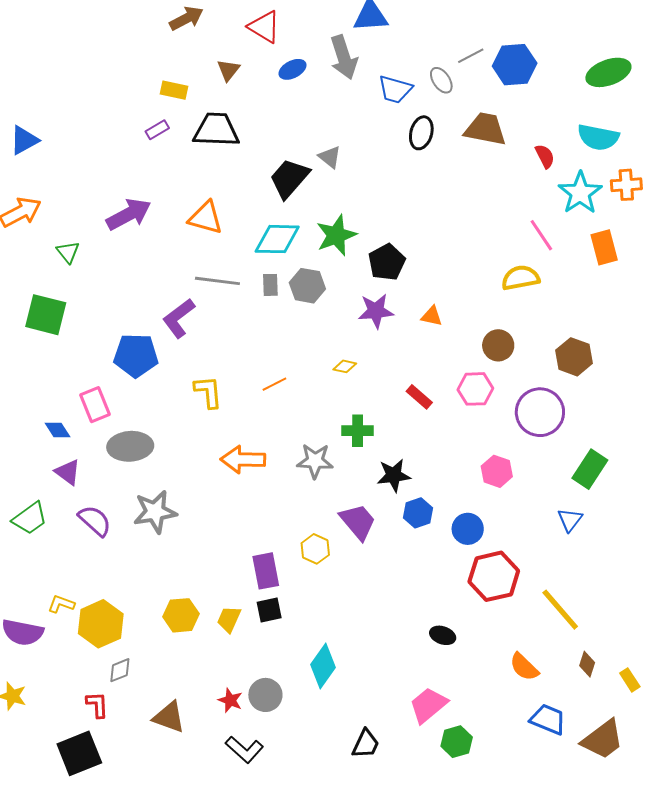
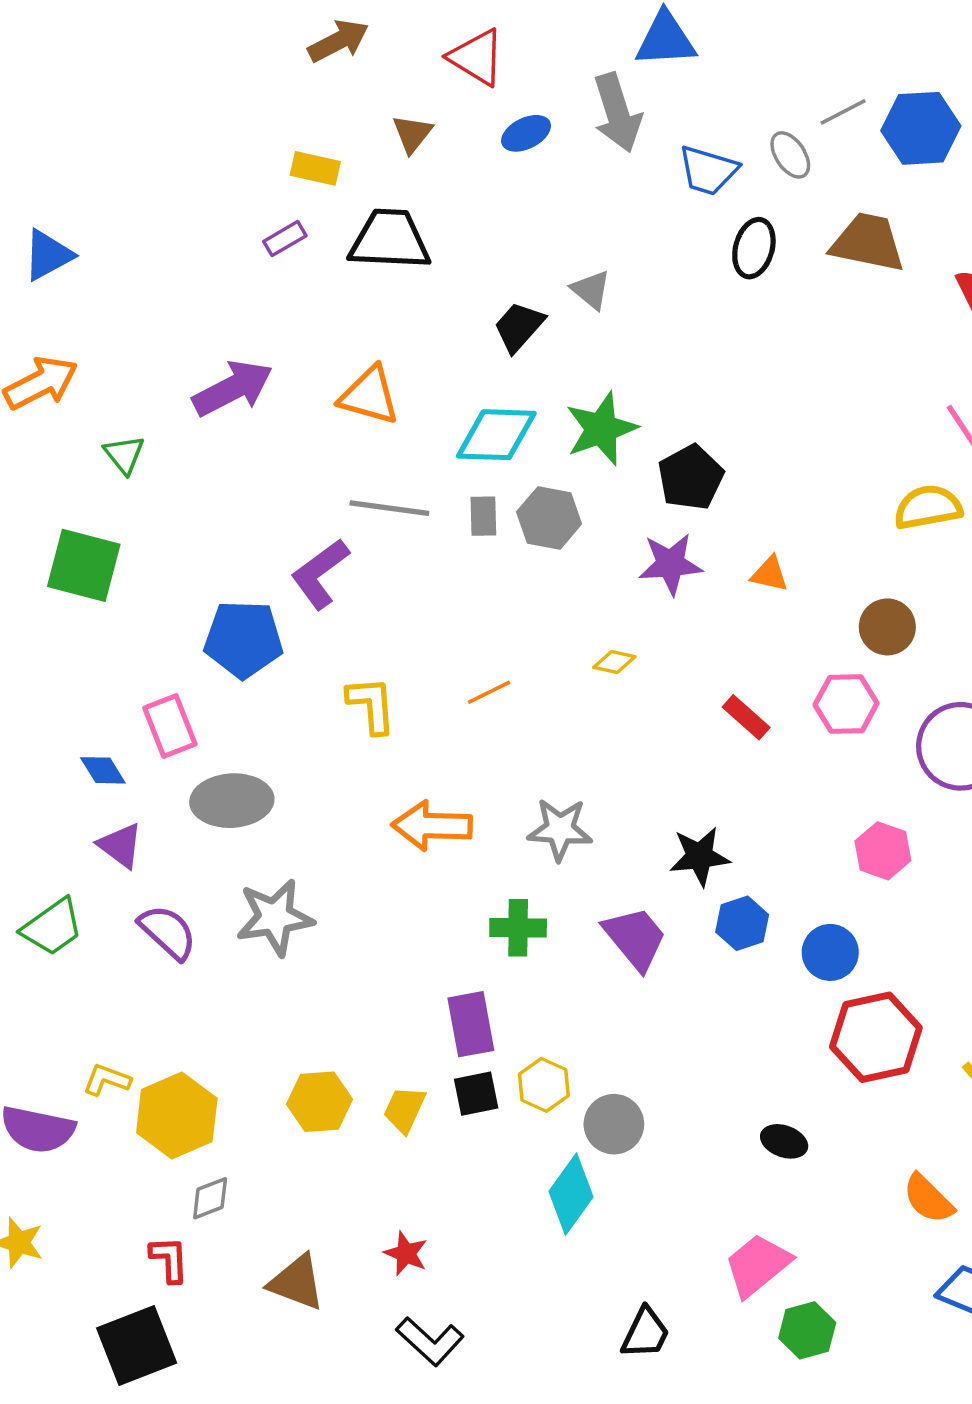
black trapezoid: (289, 178) -> (519, 327), size x0.7
green cross: (358, 431) -> (518, 928), moved
yellow hexagon: (315, 549) -> (544, 1085), moved
gray circle: (265, 695) -> (614, 1124), moved

